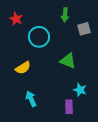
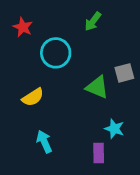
green arrow: (65, 15) -> (93, 21), turned 32
gray square: (84, 29) -> (124, 73), moved

